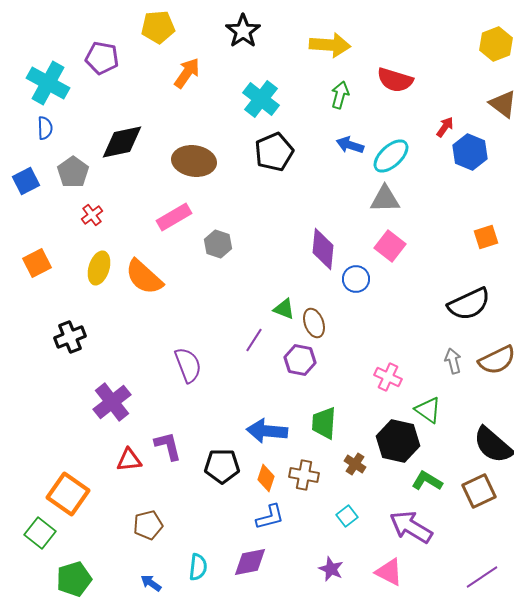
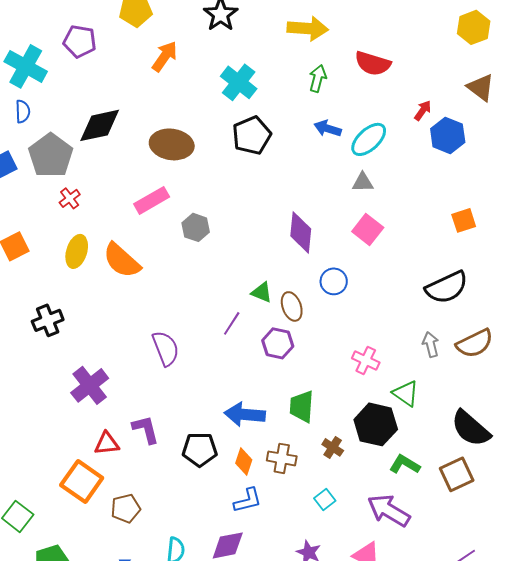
gray pentagon: (73, 172) -> (51, 155), size x1.4
gray triangle: (385, 199) -> (363, 182), size x0.7
blue circle: (356, 279) -> (334, 281), moved
orange square: (68, 494) -> (82, 481), moved

